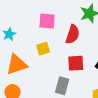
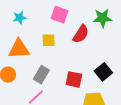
red square: (76, 63) -> (74, 79), moved
gray rectangle: (62, 86) -> (41, 75), moved

